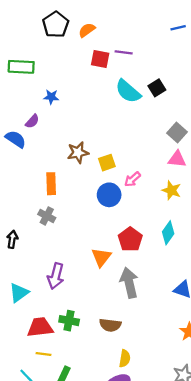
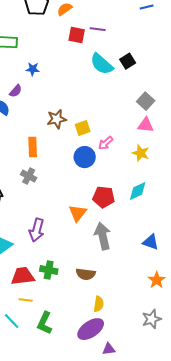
cyan diamond: (168, 233) -> (138, 191), turned 30
red pentagon: (130, 239) -> (104, 197), turned -30

